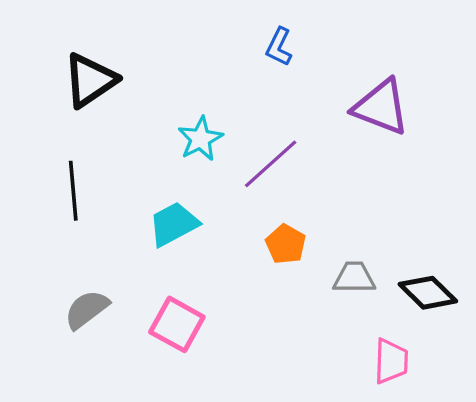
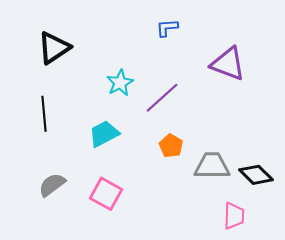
blue L-shape: (279, 47) -> (167, 28), turned 60
gray trapezoid: (354, 278) -> (212, 166), size x1.4

